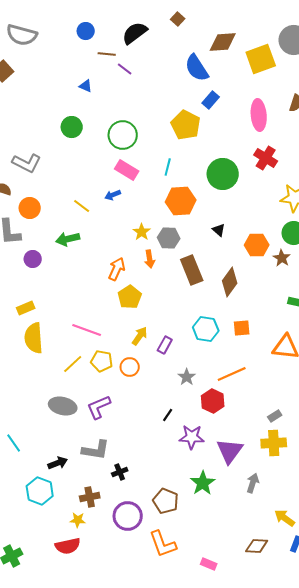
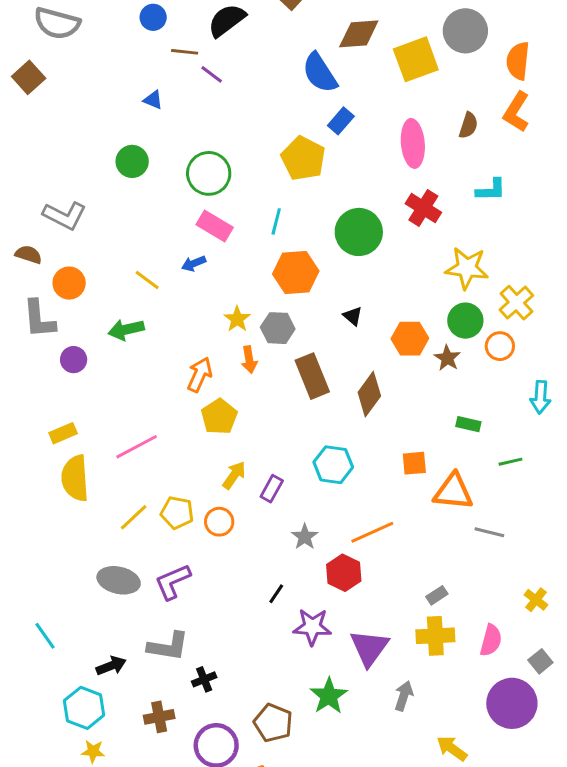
orange square: (242, 328) -> (414, 463), moved
pink line: (87, 330) -> (137, 447), moved, turned -48
yellow star: (78, 520) -> (93, 751), moved

